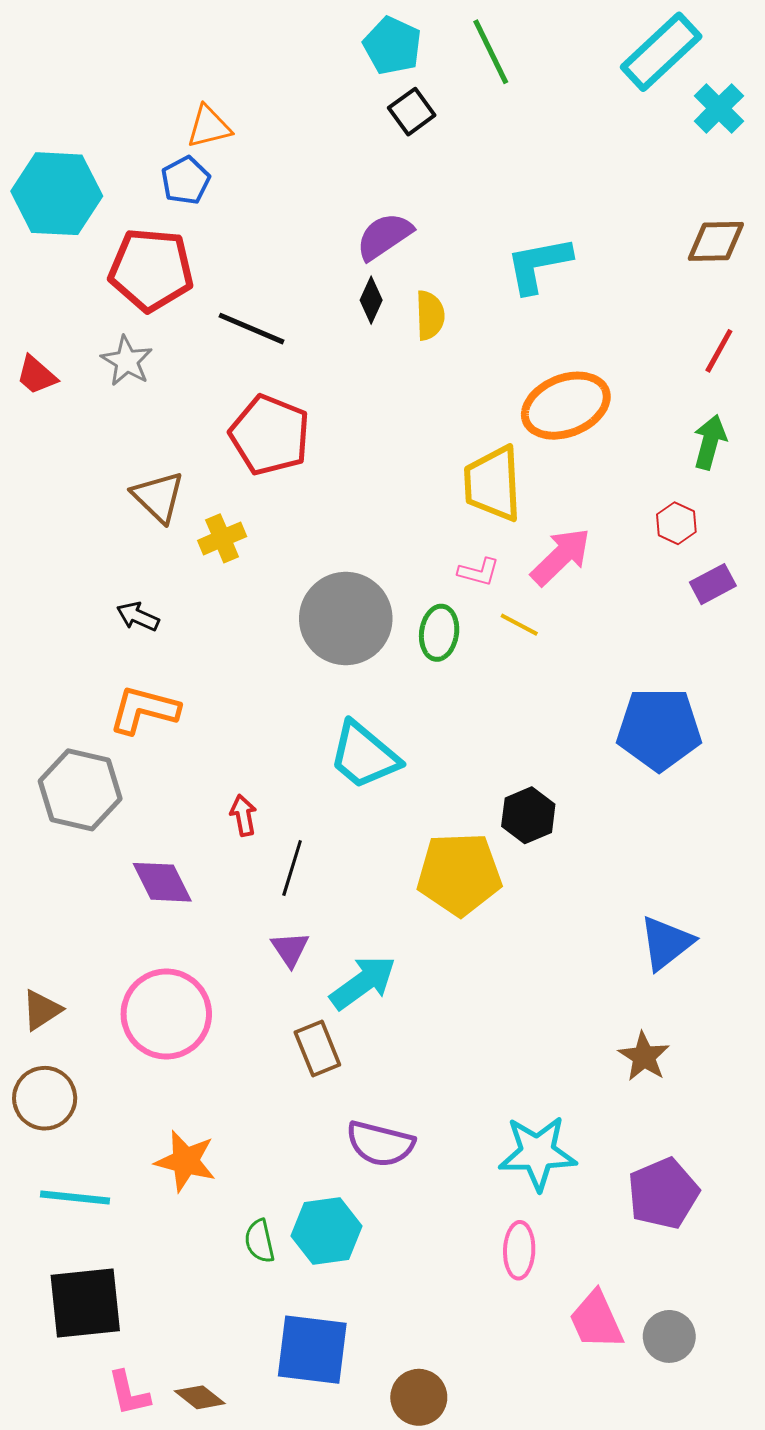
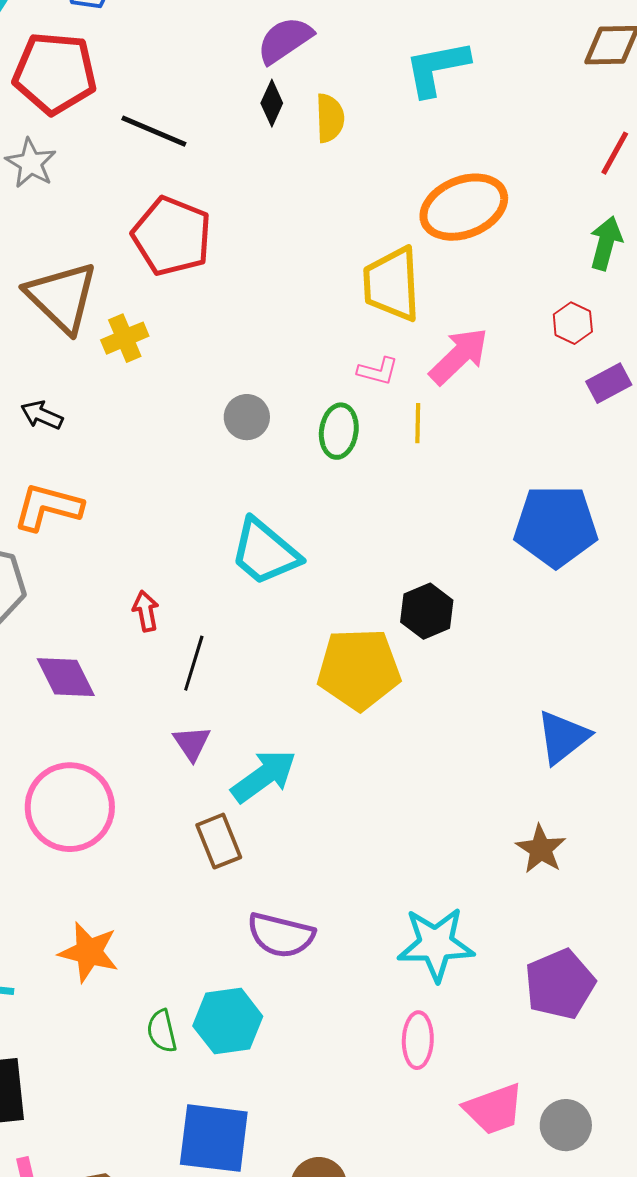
brown triangle: (158, 497) -> (62, 297), size x1.4
gray circle: (346, 619) -> (247, 417), size x0.5
yellow line: (519, 625) -> (418, 423), turned 63
pink trapezoid: (596, 1320) -> (494, 1109), turned -86

